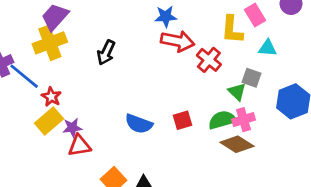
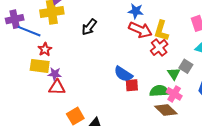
yellow L-shape: (232, 30) -> (161, 31), moved
blue line: (24, 76) -> (29, 31), turned -30
pink cross: (244, 120) -> (174, 94), turned 35
yellow rectangle: (49, 121) -> (40, 66), turned 36
blue semicircle: (139, 124) -> (123, 74), moved

